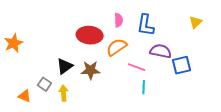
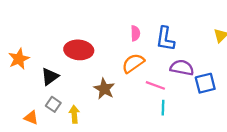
red ellipse: (90, 35) -> (79, 50), moved
black triangle: (65, 66) -> (50, 77), moved
brown star: (91, 70) -> (104, 89), turned 30

